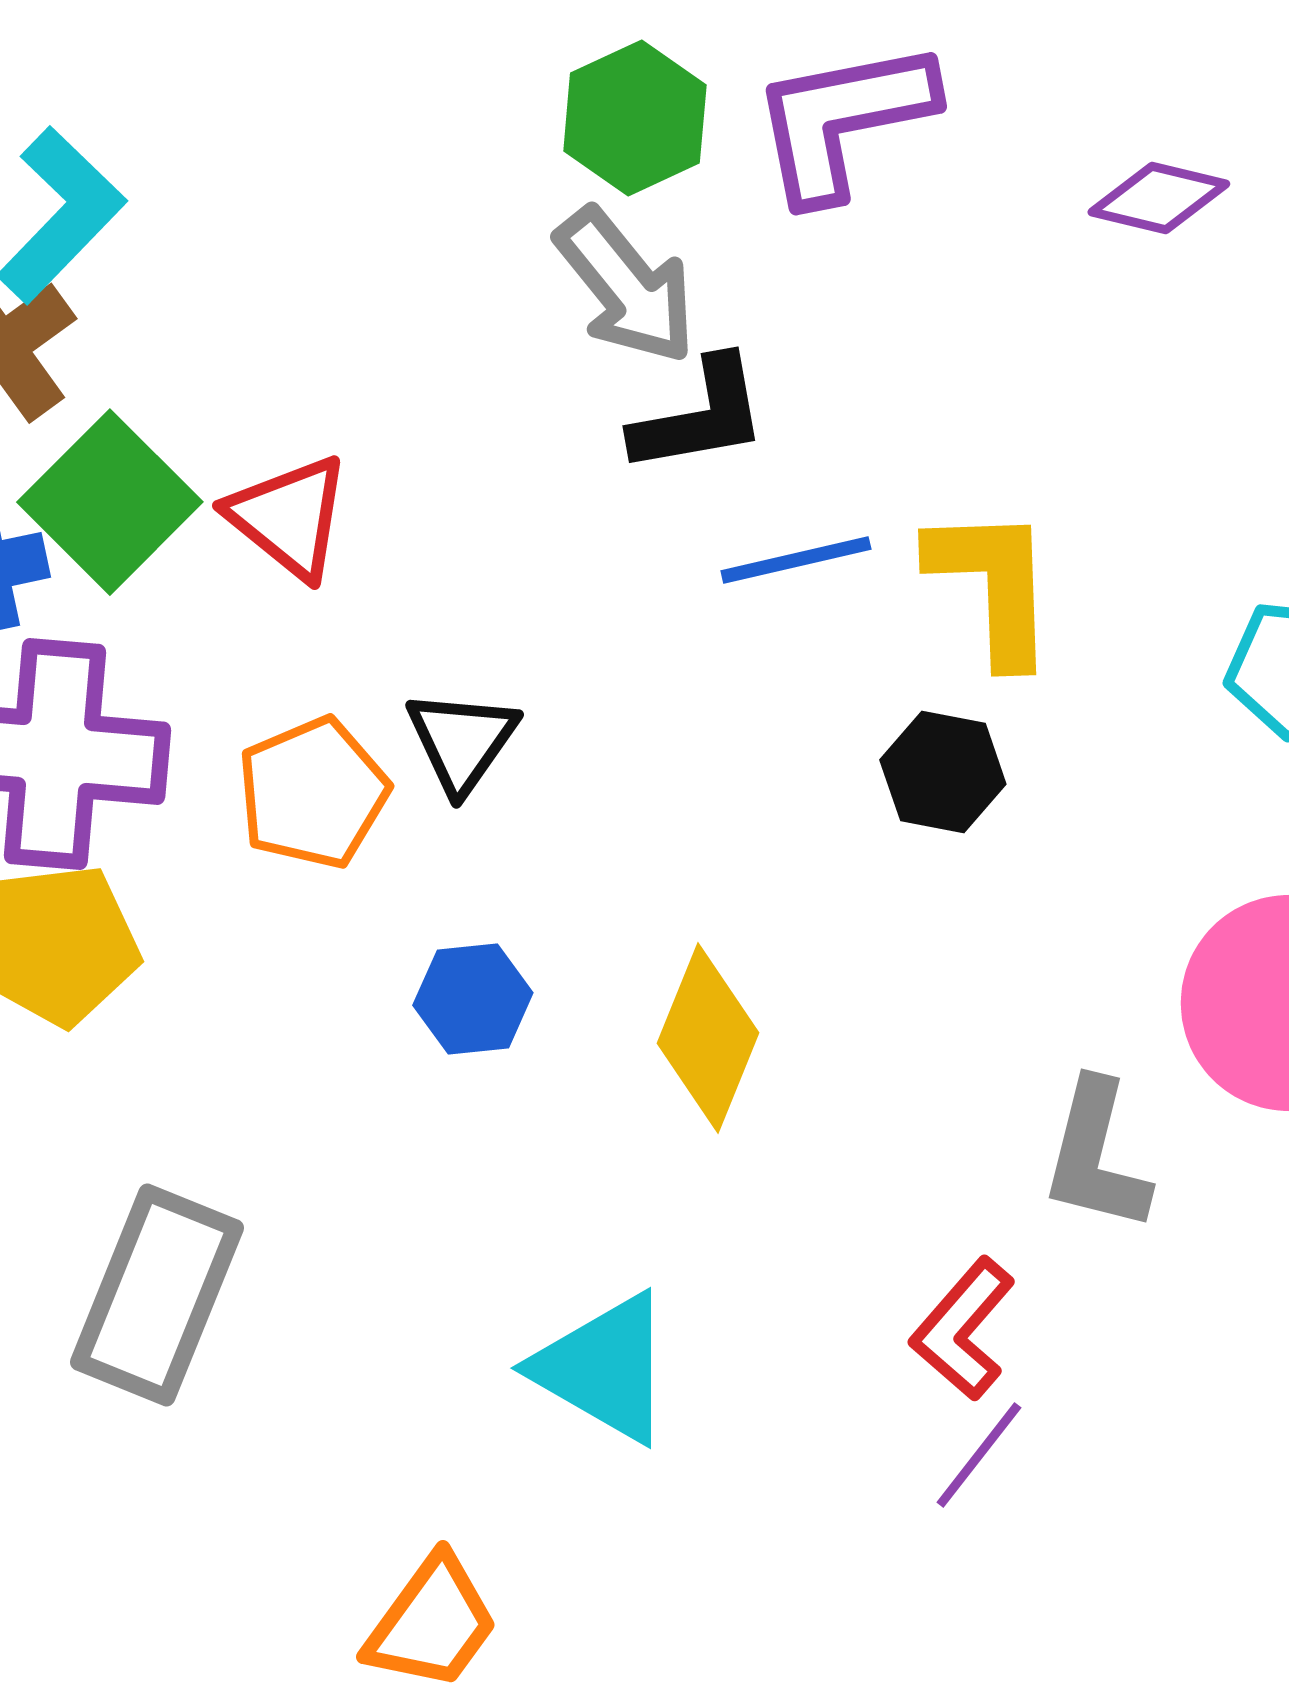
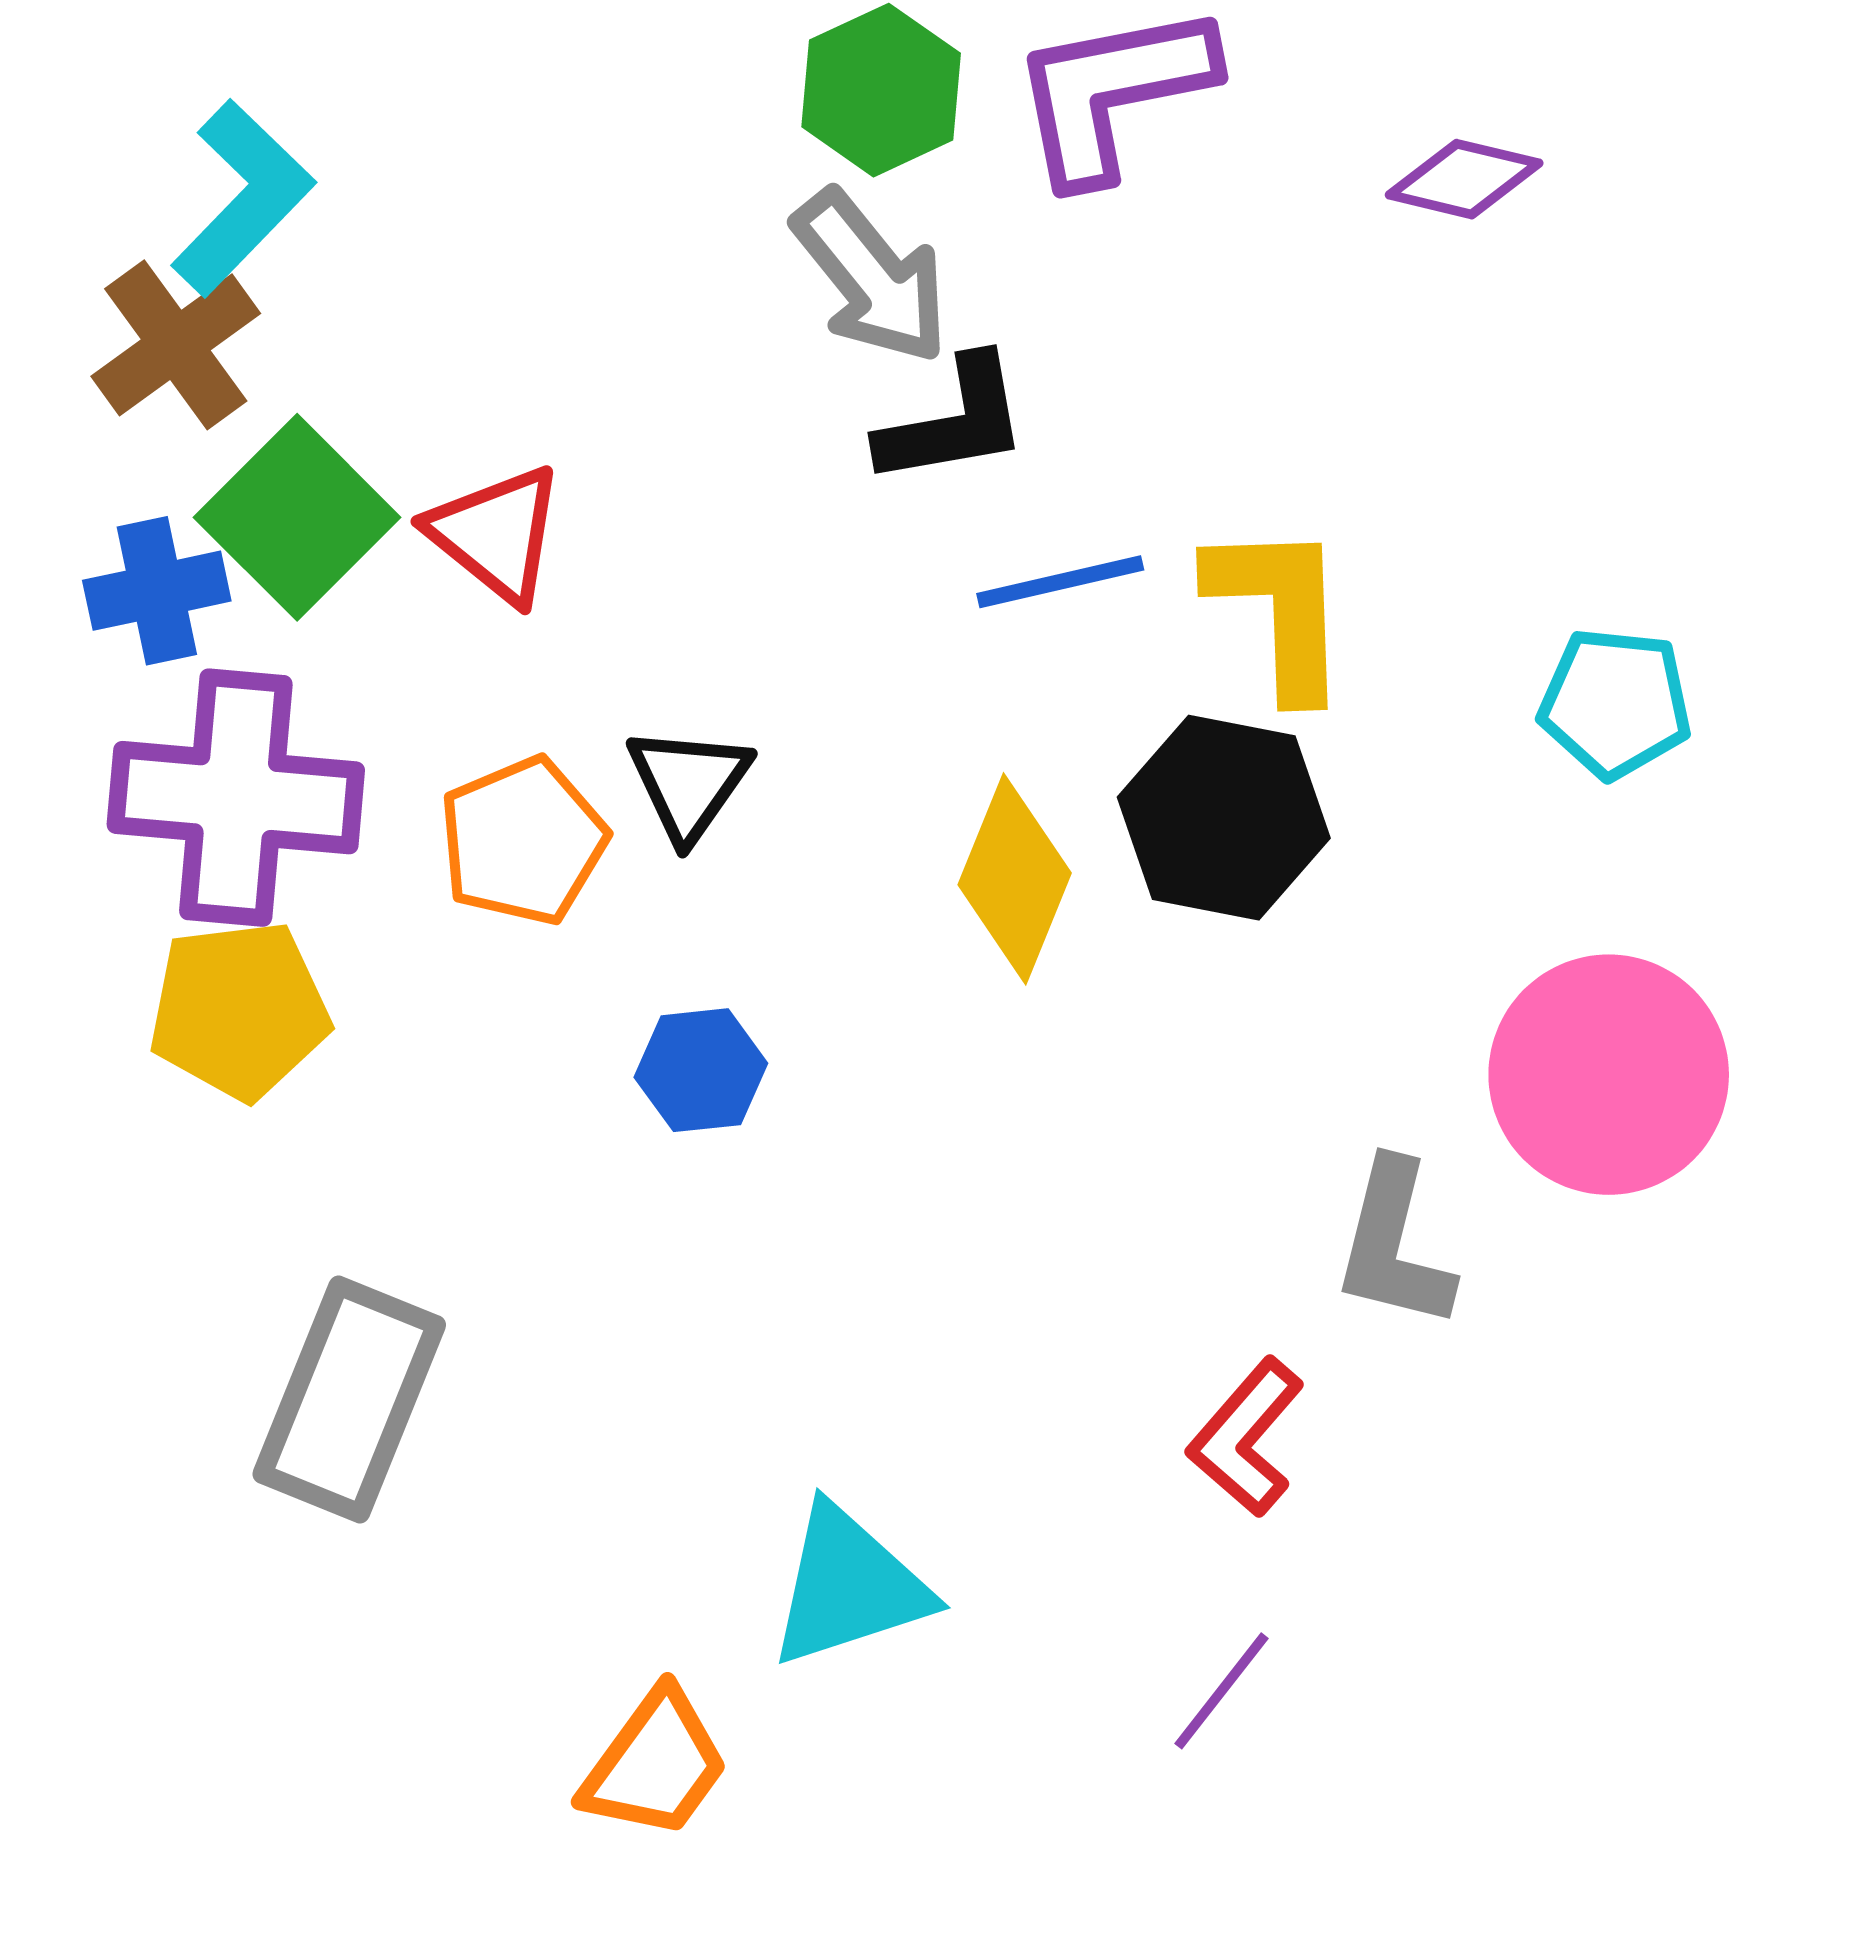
black hexagon: (943, 772) -> (1224, 818), size x1.5
yellow diamond: (708, 1038) -> (1015, 879), moved
cyan triangle: (604, 1368) -> (849, 1586), moved, turned -48
purple line: (979, 1455) -> (1222, 1691), moved

